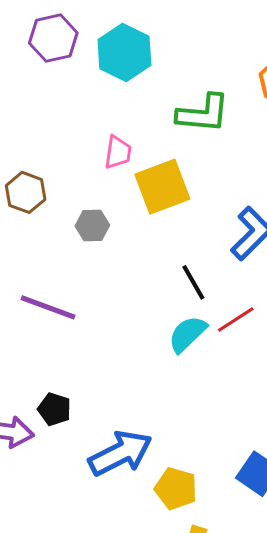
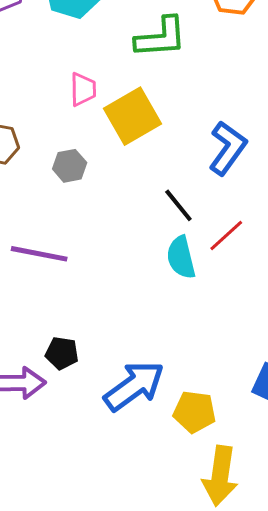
cyan semicircle: (187, 334) -> (181, 257), turned -51

